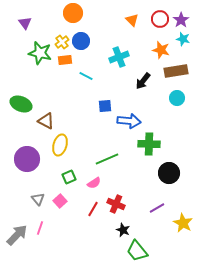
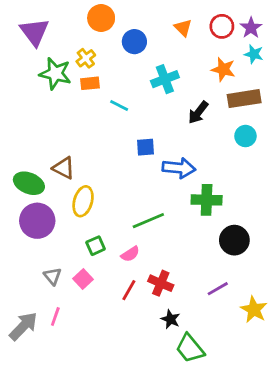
purple triangle: (25, 23) -> (34, 32), size x1.6
blue circle: (81, 41) -> (134, 42), moved
green ellipse: (21, 104) -> (29, 183), moved

